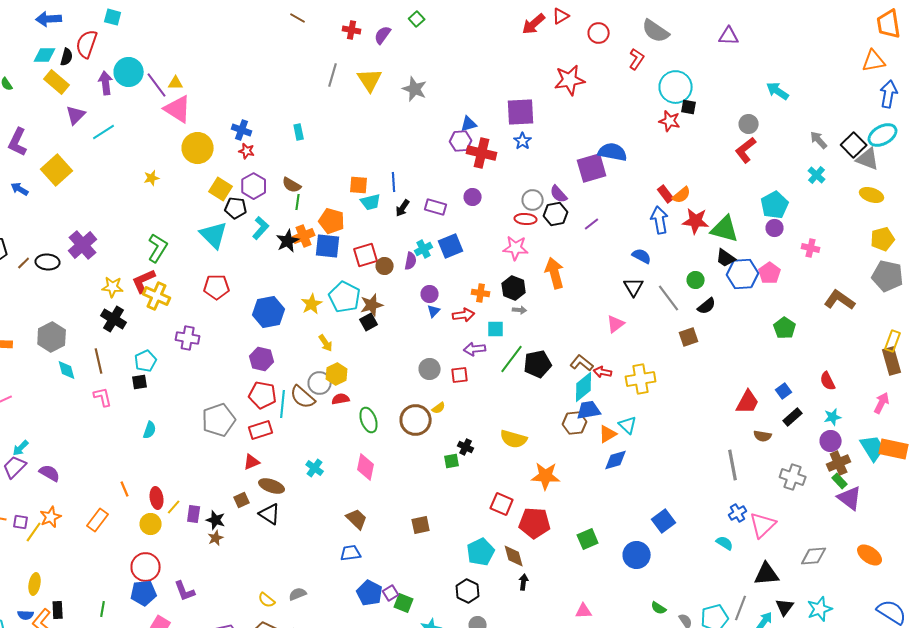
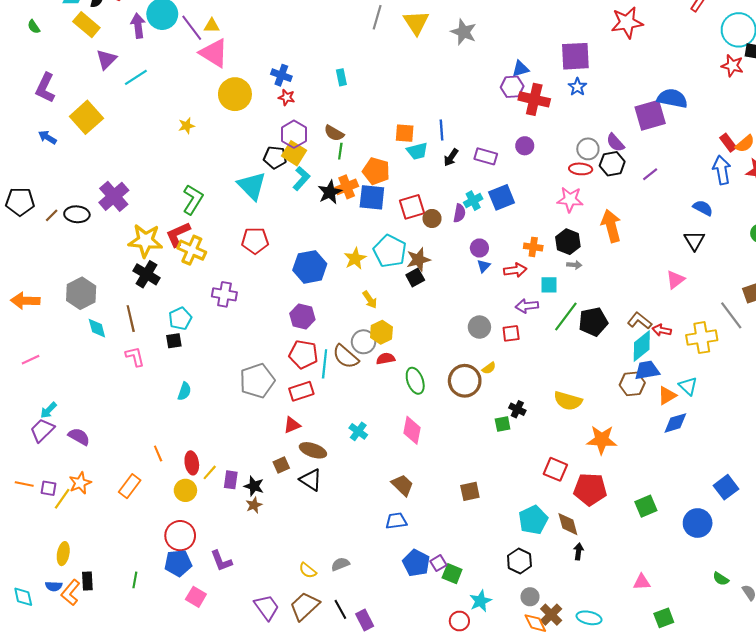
yellow square: (221, 189) -> (294, 153), moved
yellow star: (113, 287) -> (145, 241), size x1.5
gray line: (669, 298) -> (731, 315), moved

